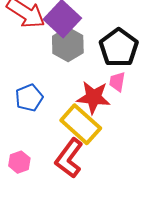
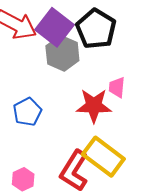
black pentagon: (119, 48) -> (96, 29), moved
yellow rectangle: (81, 124) -> (103, 157), moved

